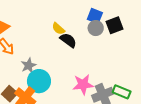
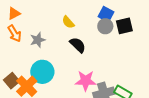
black semicircle: (68, 40) -> (78, 45), moved
gray star: (29, 65) -> (38, 40), moved

